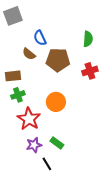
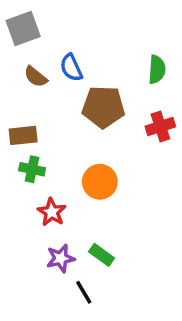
brown semicircle: (29, 54) -> (36, 77), moved
green cross: (18, 95) -> (32, 169), turned 32
red star: (29, 119) -> (52, 212), size x0.7

